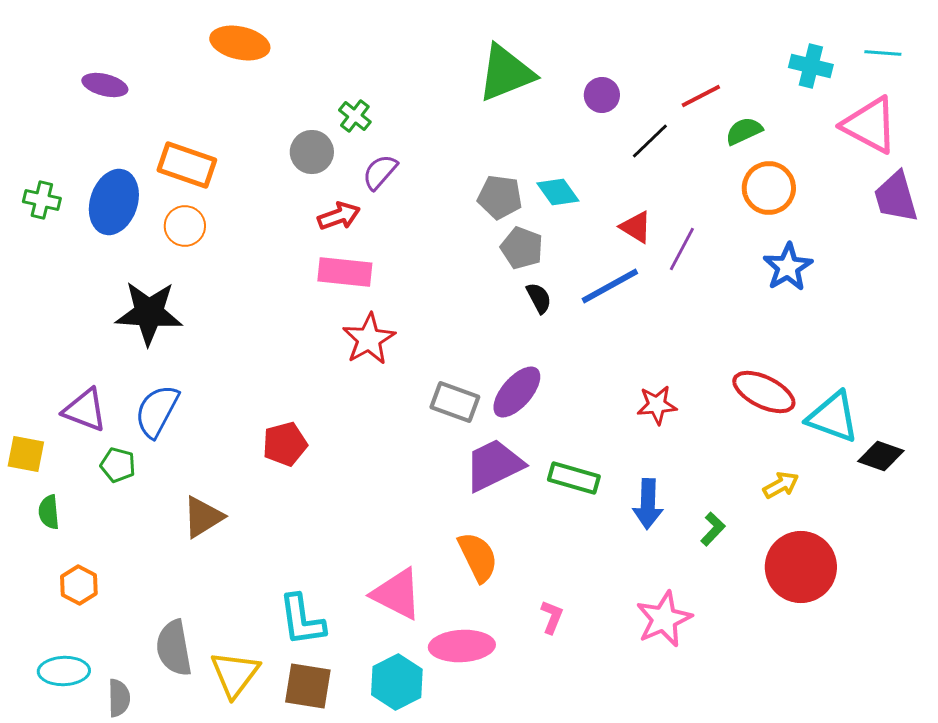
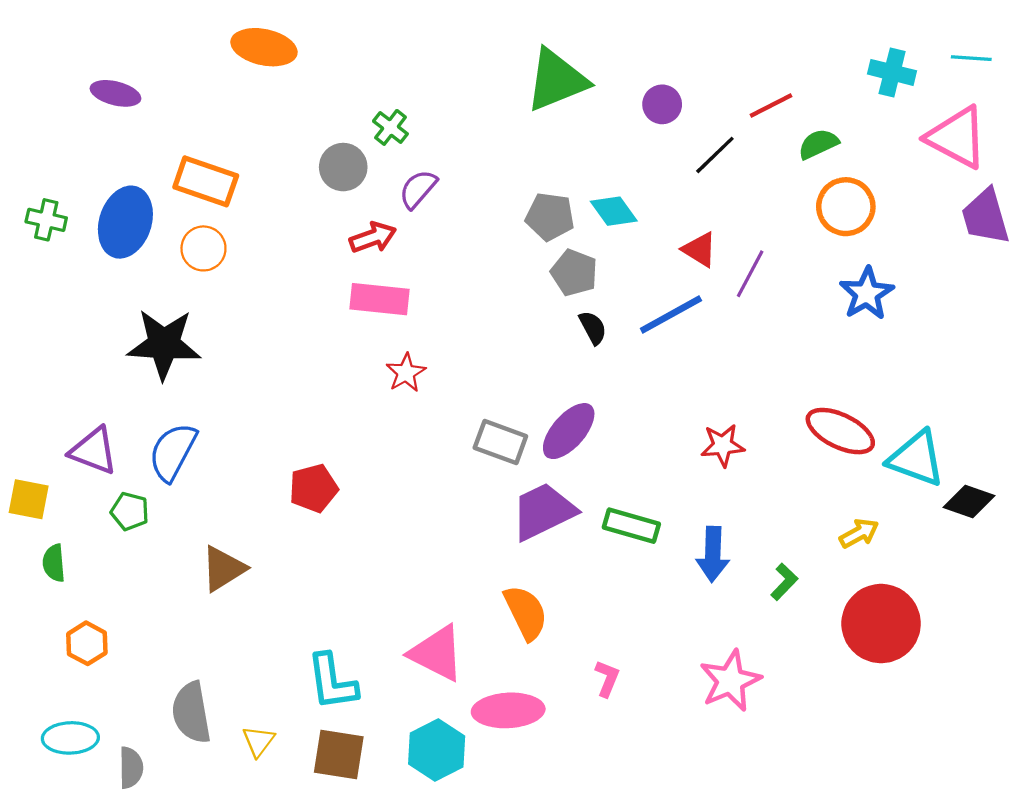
red star: (369, 339) -> (406, 373), size x0.7
yellow triangle: (235, 674) -> (258, 741), size x0.6

